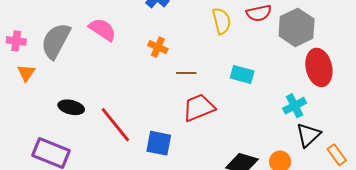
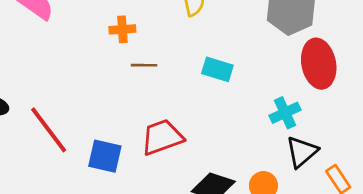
orange cross: (158, 47) -> (122, 29), moved, turned -30
red trapezoid: (199, 108) -> (162, 137), moved

